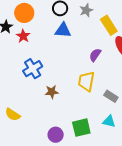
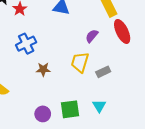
gray rectangle: (111, 96) -> (103, 72), moved, turned -64
cyan triangle: (109, 121) -> (99, 106), turned 40

